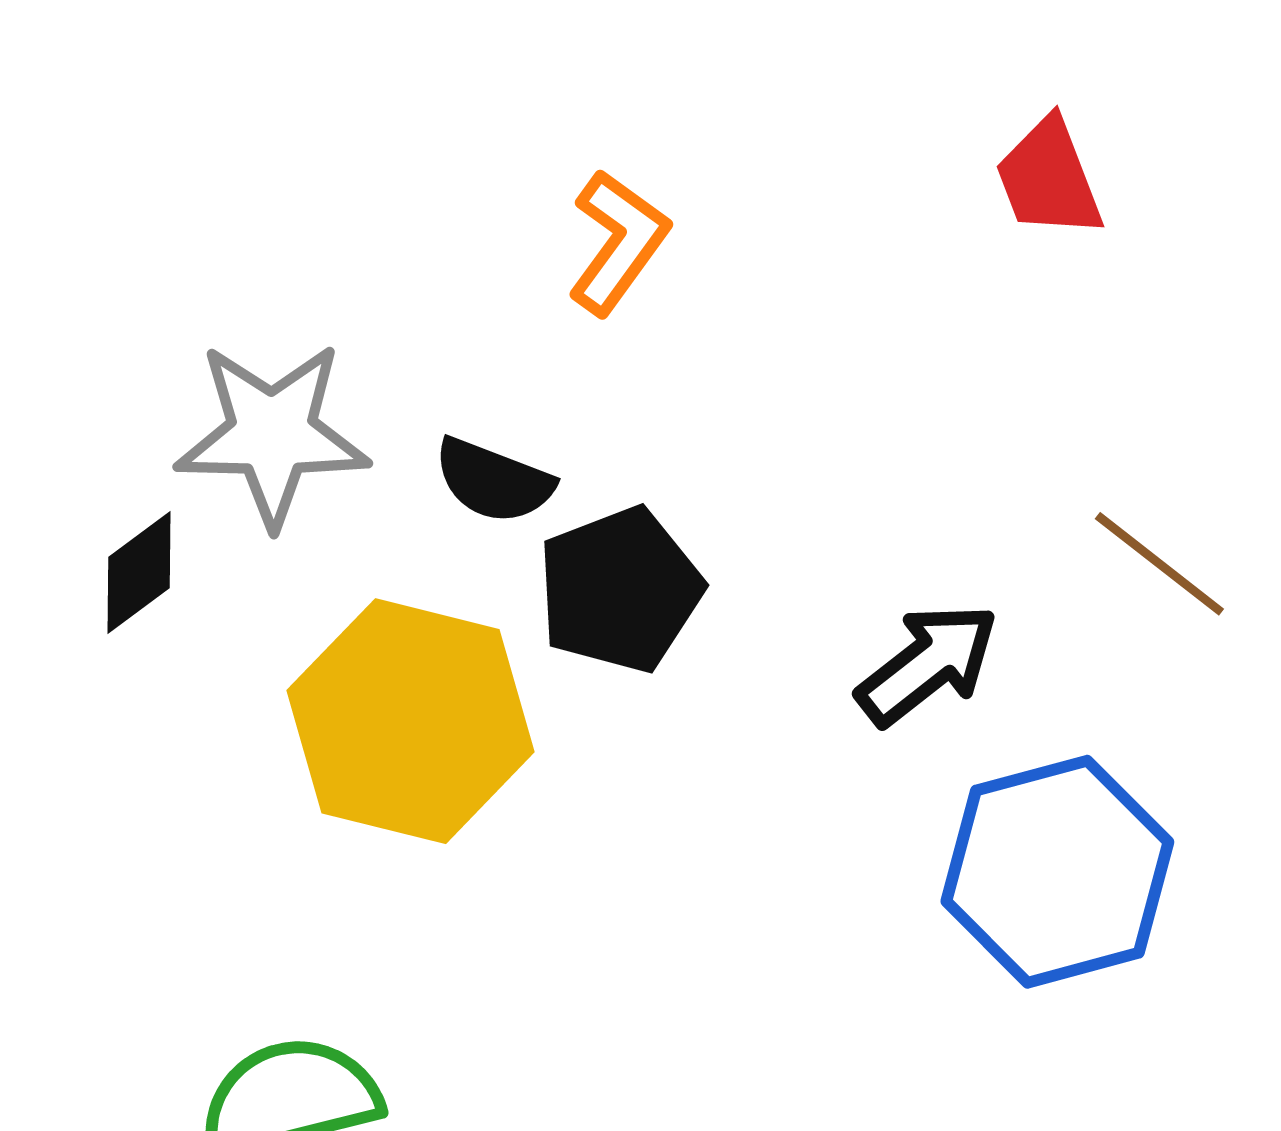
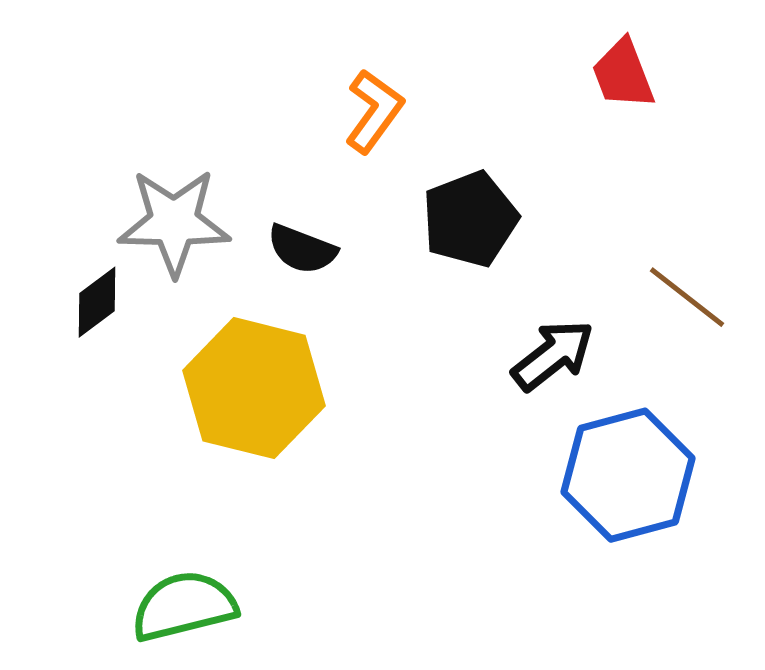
black pentagon: (620, 590) -> (470, 219), moved

